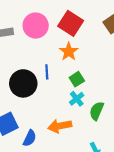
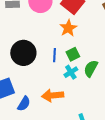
blue line: (47, 72) -> (54, 55), moved
green semicircle: (97, 111) -> (91, 68), moved

